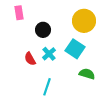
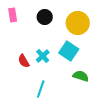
black circle: (43, 30) -> (45, 17), moved

